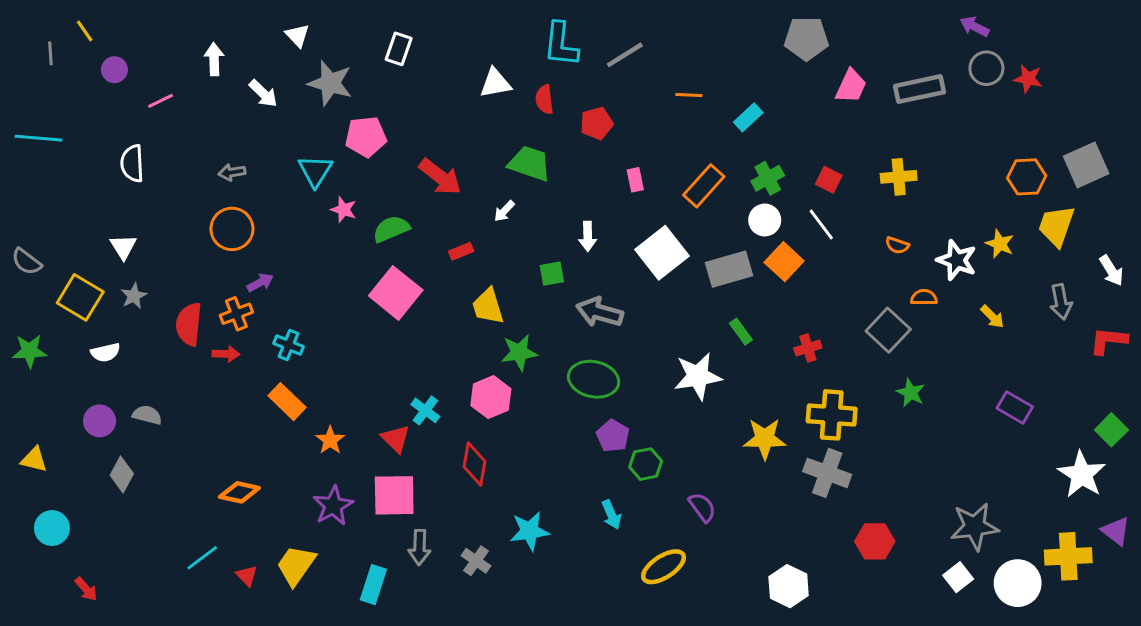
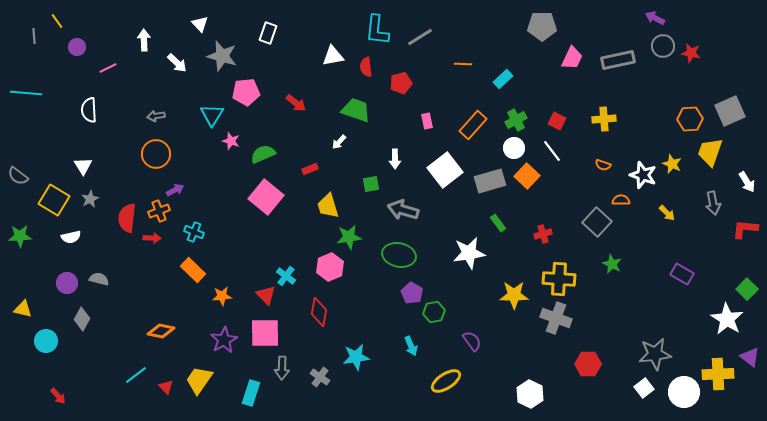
red arrow: (440, 177) -> (296, 103), moved, size x0.7
orange star: (330, 440) -> (222, 296), turned 30
cyan circle: (52, 528) -> (46, 341), moved

